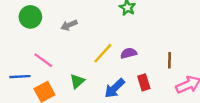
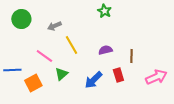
yellow line: (103, 53) -> (71, 45), moved, turned -72
pink line: (43, 60) -> (44, 56), moved
brown line: (170, 60) -> (131, 56), moved

